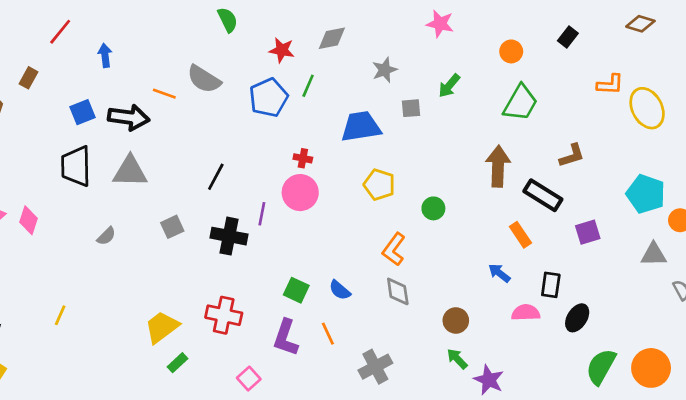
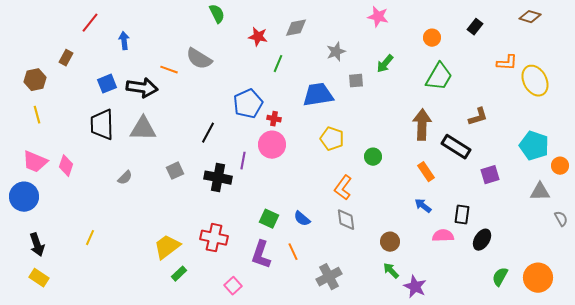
blue pentagon: (269, 98) -> (248, 104), moved
orange rectangle: (520, 235) -> (426, 172), moved
green semicircle: (601, 367) -> (500, 277), size x0.7

